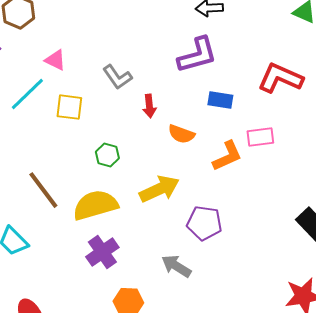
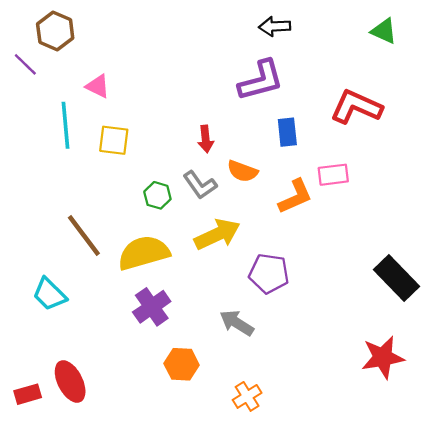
gray L-shape: (117, 77) -> (200, 185), moved
cyan line: (27, 94) -> (66, 125), turned -51
blue rectangle: (220, 100) -> (287, 132), turned 75

